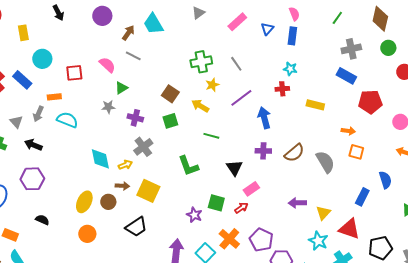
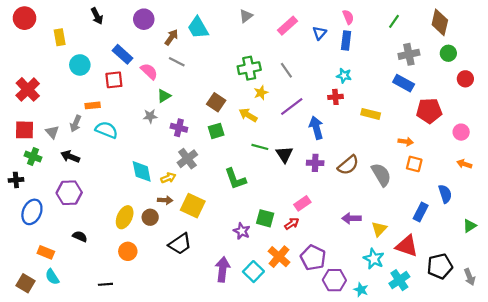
blue rectangle: (22, 80) -> (122, 54), moved
black triangle: (234, 168) -> (284, 154), moved

